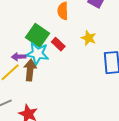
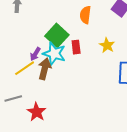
red rectangle: (58, 44) -> (76, 47), turned 32
purple arrow: (19, 57) -> (35, 54), turned -64

